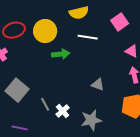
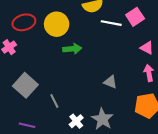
white line: (88, 37) -> (111, 23), moved
white cross: (63, 111) -> (76, 121), moved
gray star: (91, 120) -> (102, 119), turned -30

